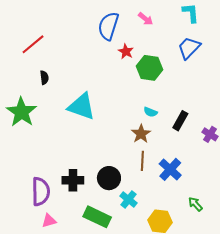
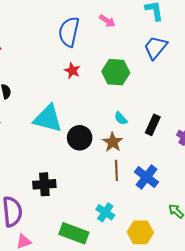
red star: (126, 51) -> (72, 71), moved
cyan semicircle: (150, 112) -> (121, 118), turned 32
black circle: (109, 178) -> (80, 138), moved
black cross: (73, 180) -> (44, 184), moved

